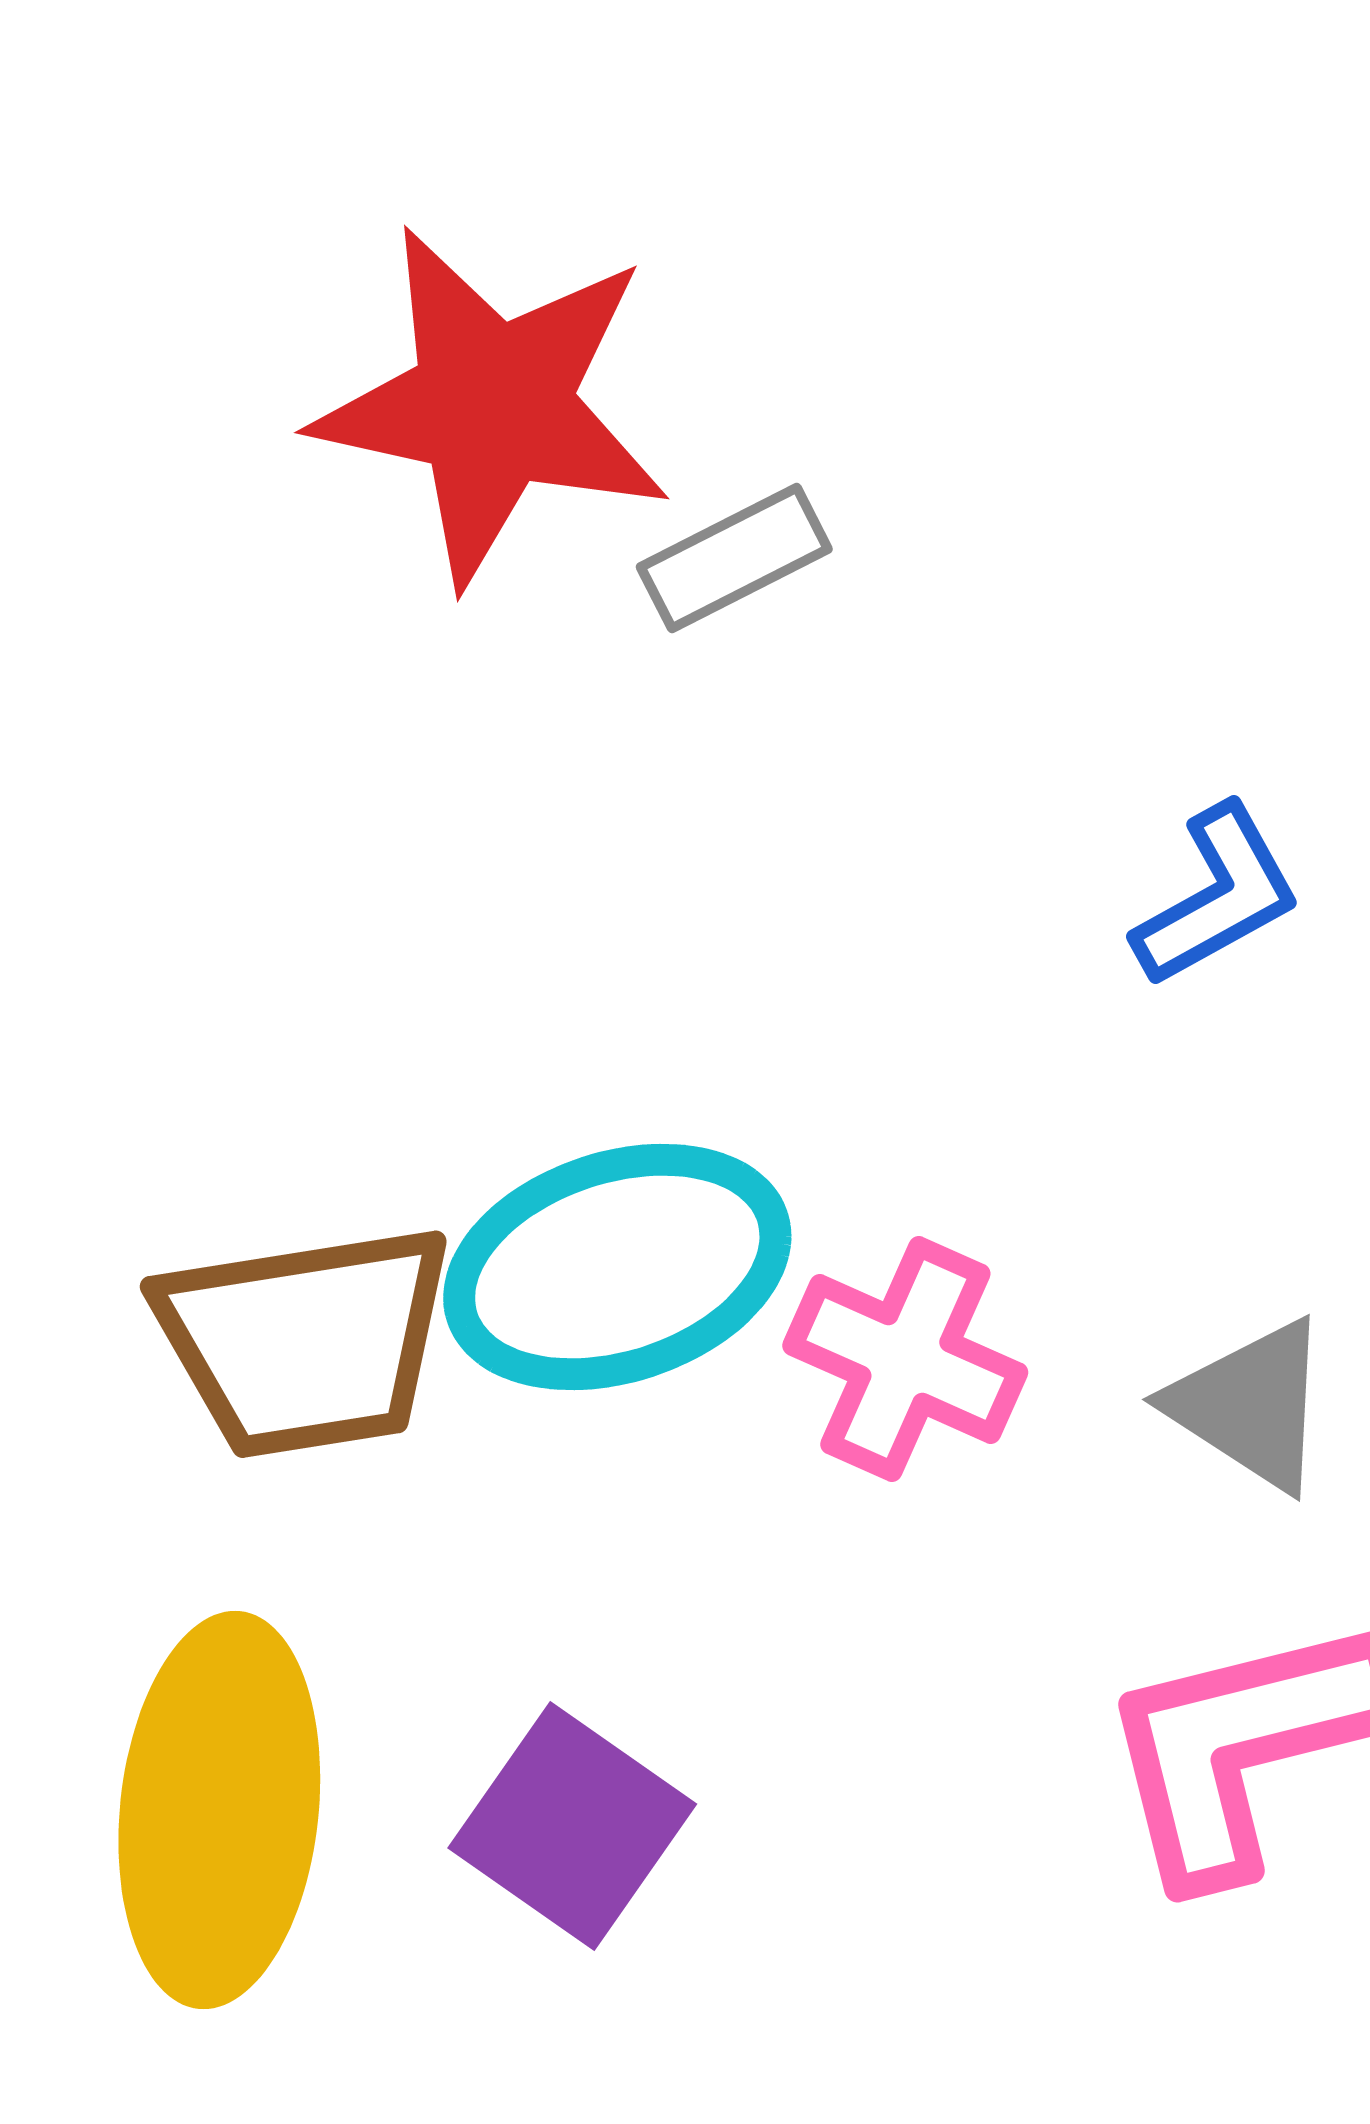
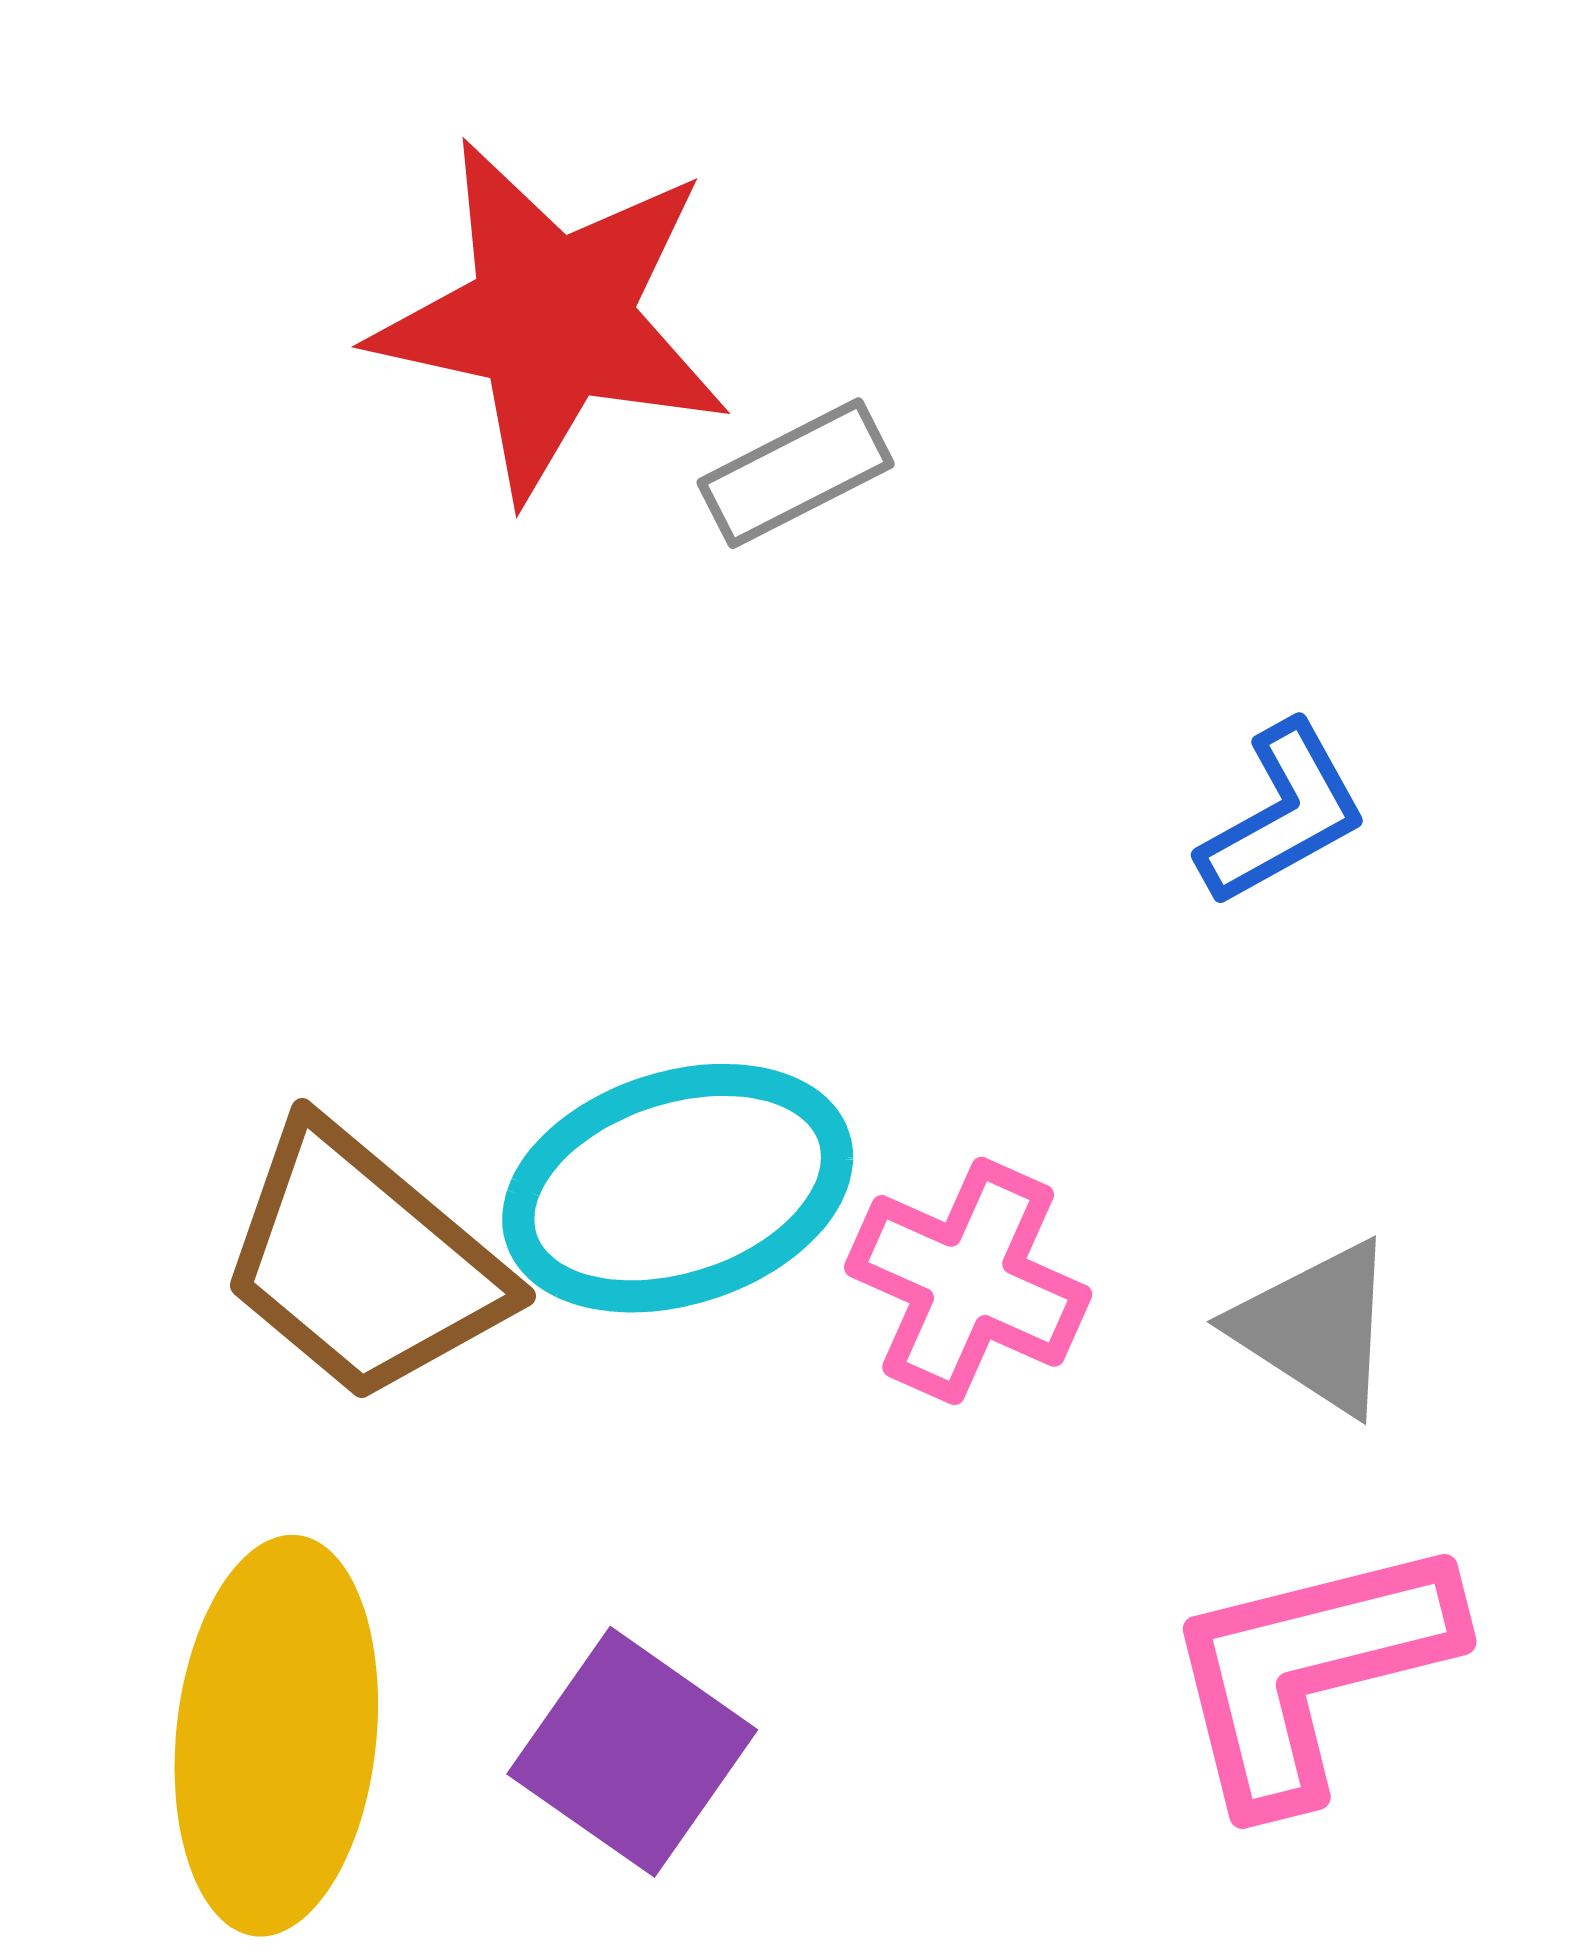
brown trapezoid: (305, 1341) -> (363, 1263), turned 49

